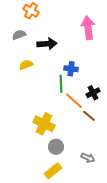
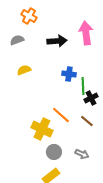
black arrow: (47, 44) -> (57, 41), moved
green line: (61, 84) -> (83, 86), moved
orange line: (74, 101) -> (61, 115), moved
gray arrow: (88, 158) -> (82, 154), moved

